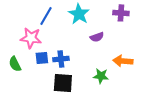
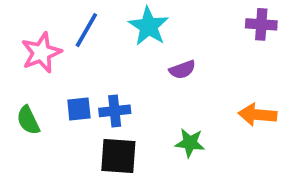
purple cross: (121, 13) -> (261, 24), moved
pink star: (31, 38) -> (41, 53), moved, turned -30
orange arrow: (123, 61) -> (258, 115), moved

